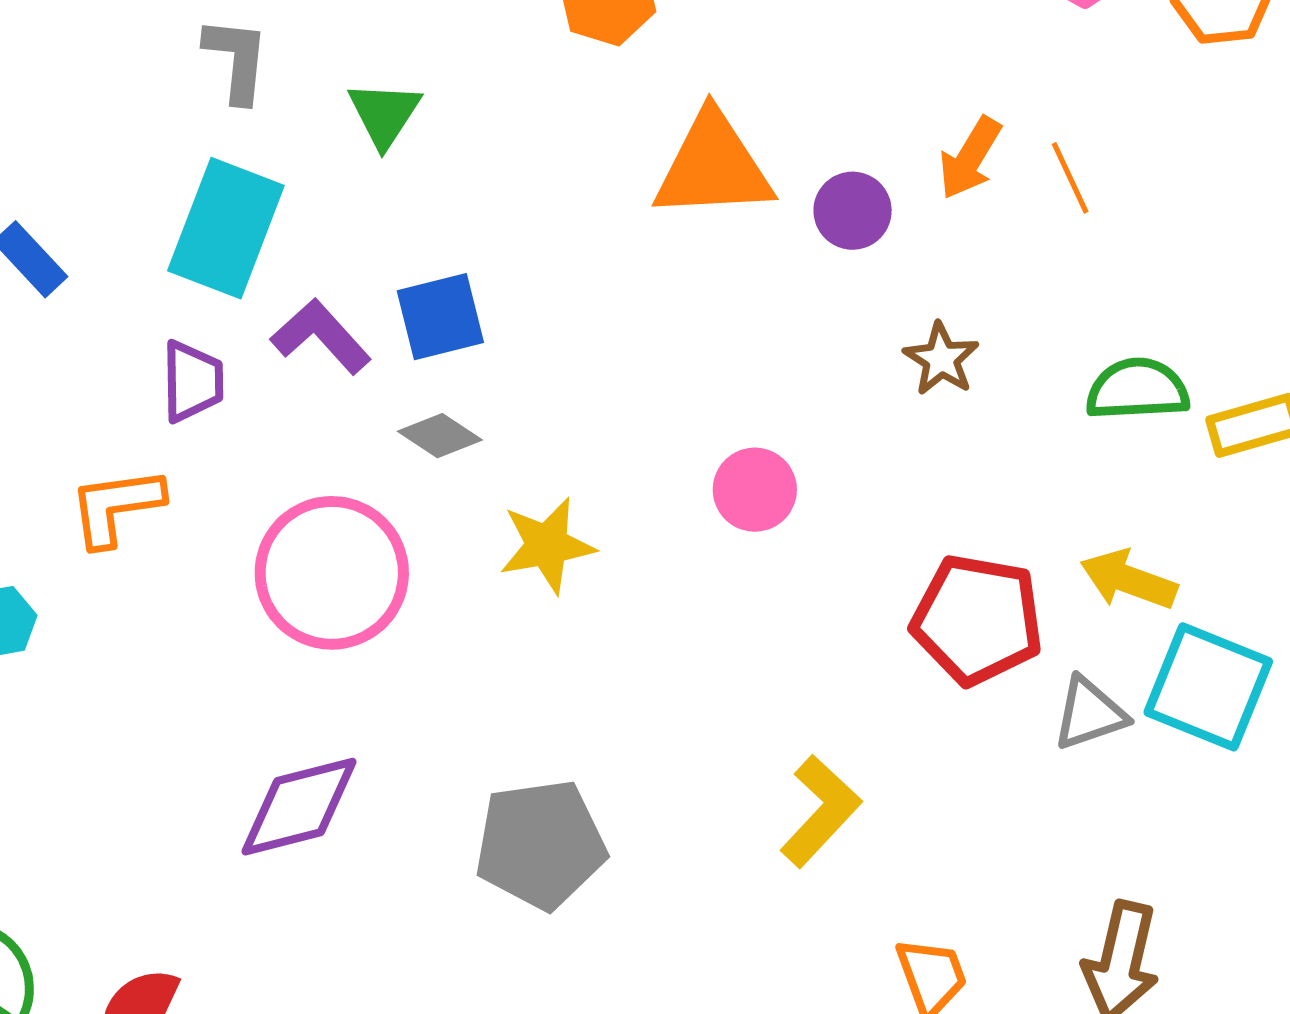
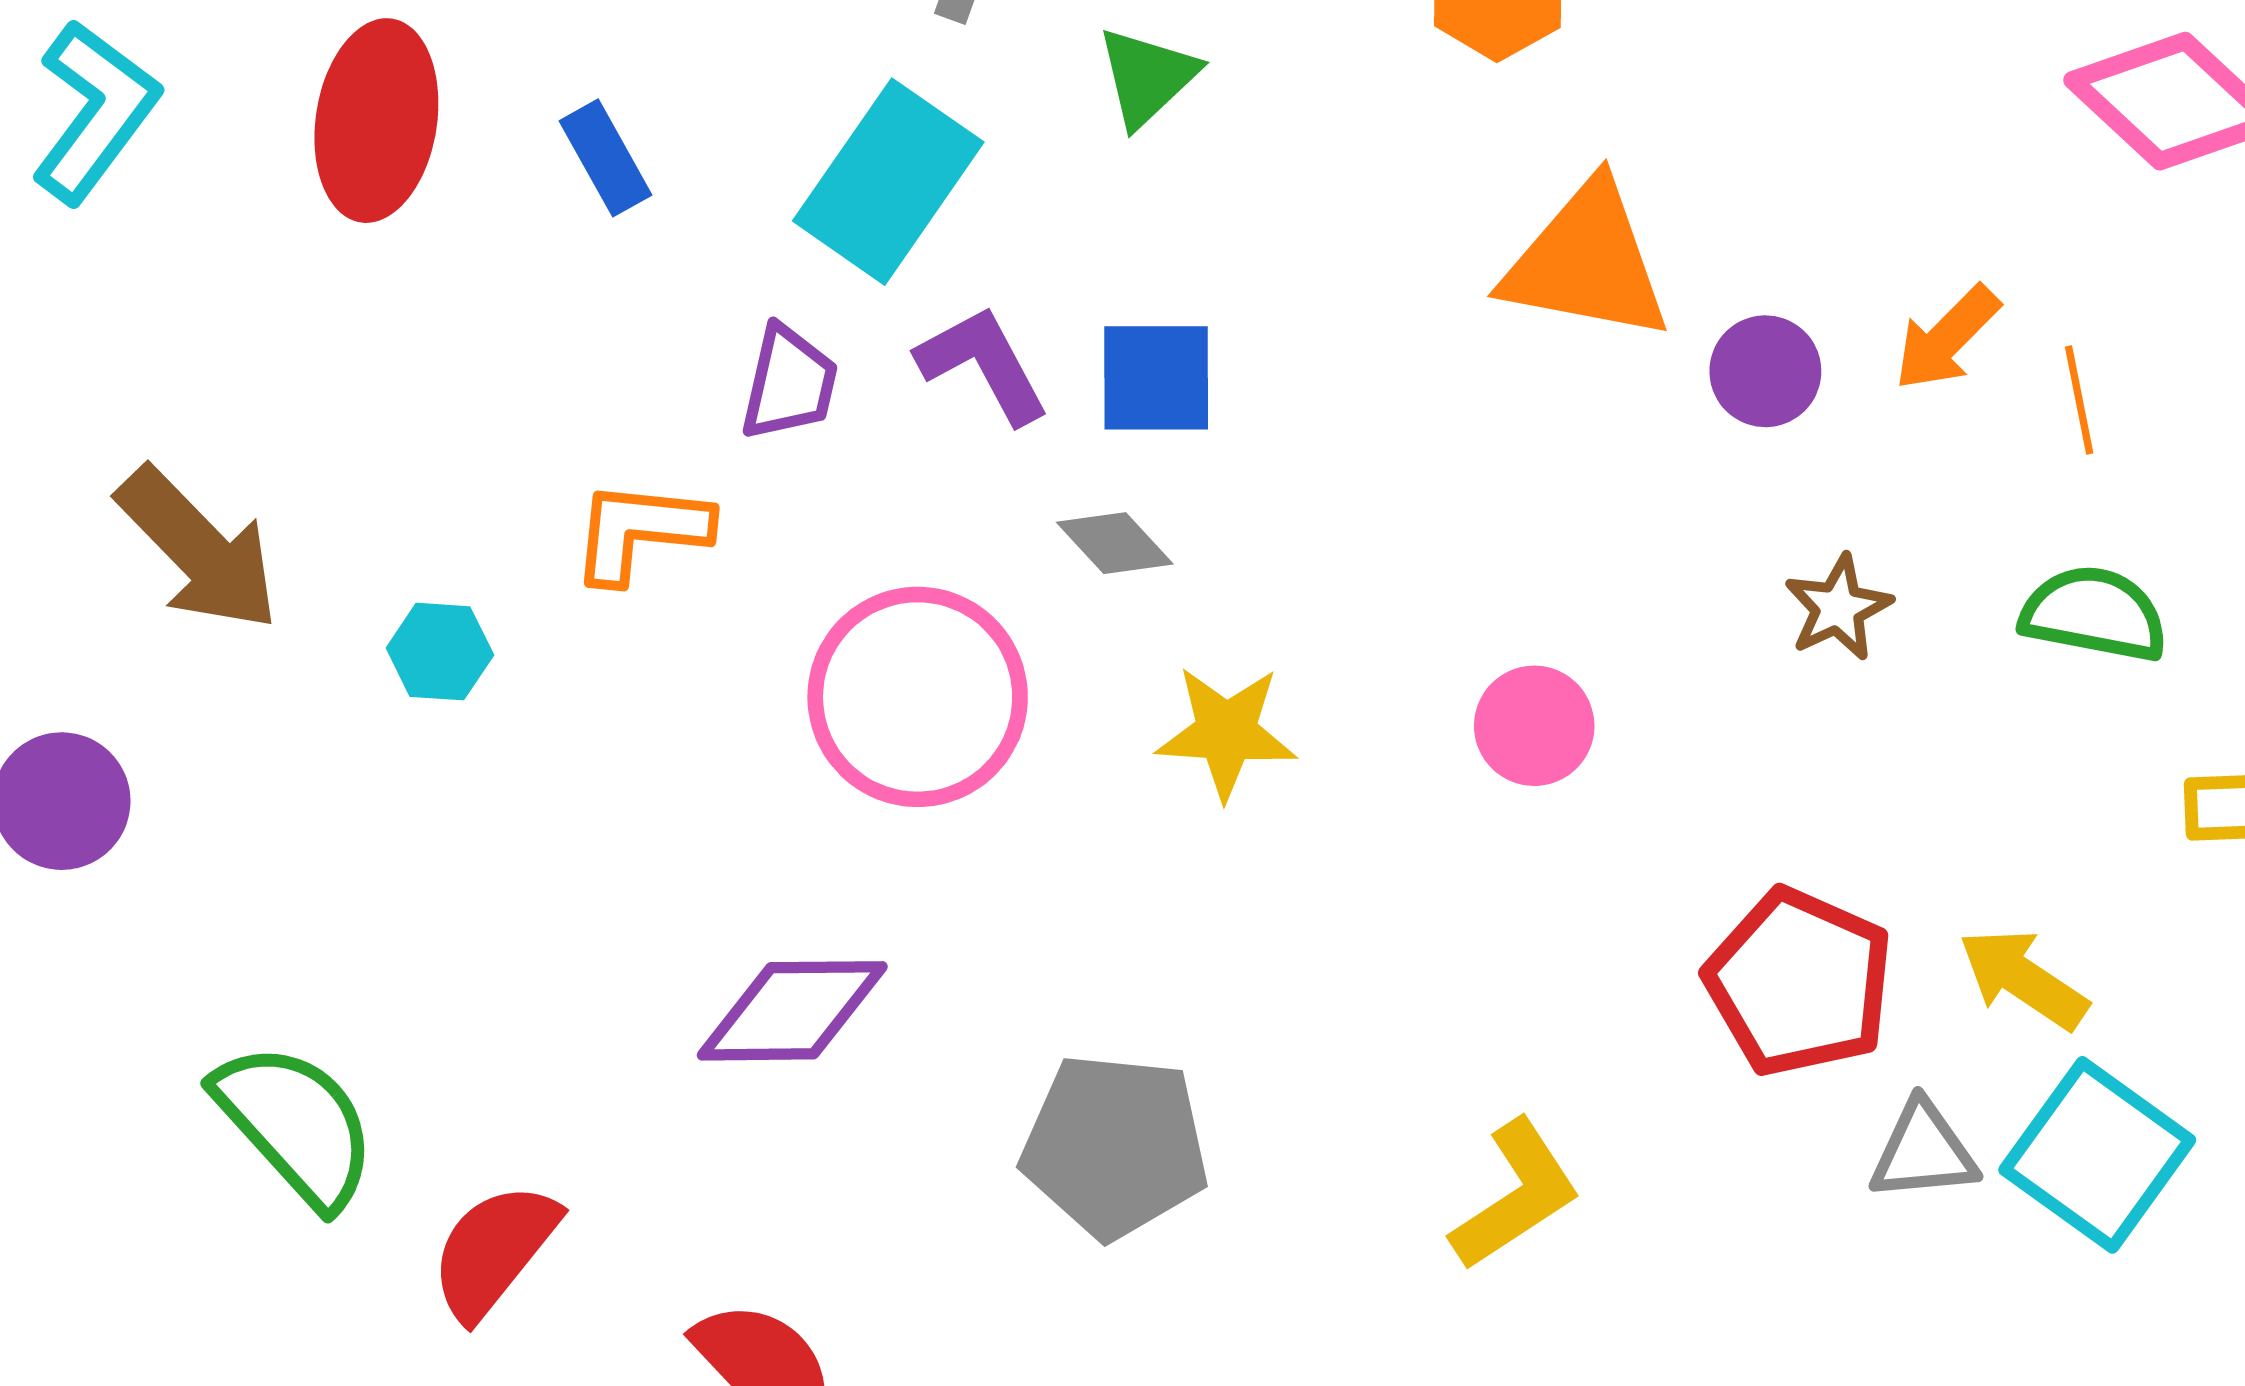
green semicircle: (1137, 389) -> (2094, 614), moved

